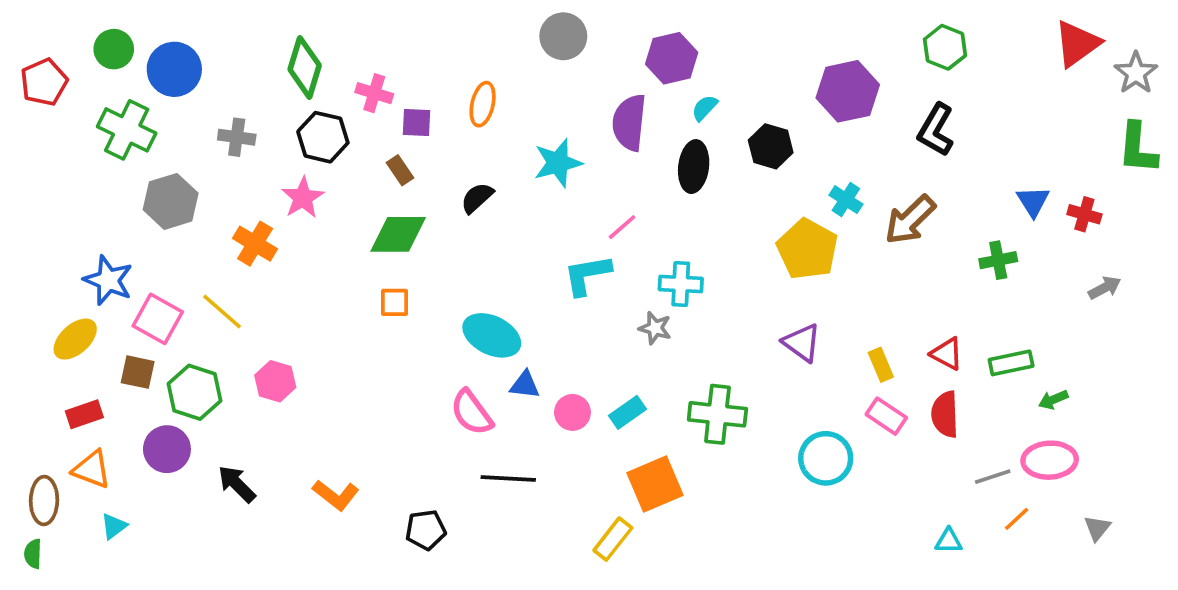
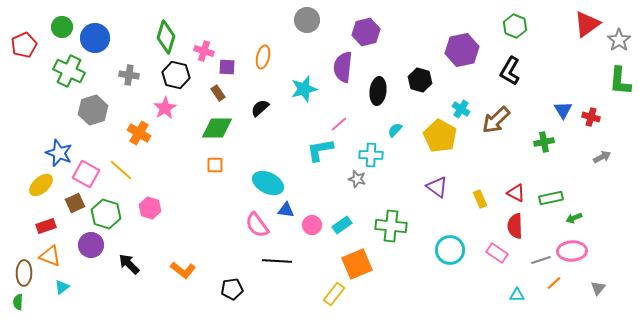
cyan semicircle: (705, 108) -> (395, 130), moved
brown square: (138, 372) -> (75, 203), turned -36
pink rectangle: (886, 416) -> (497, 253), moved

